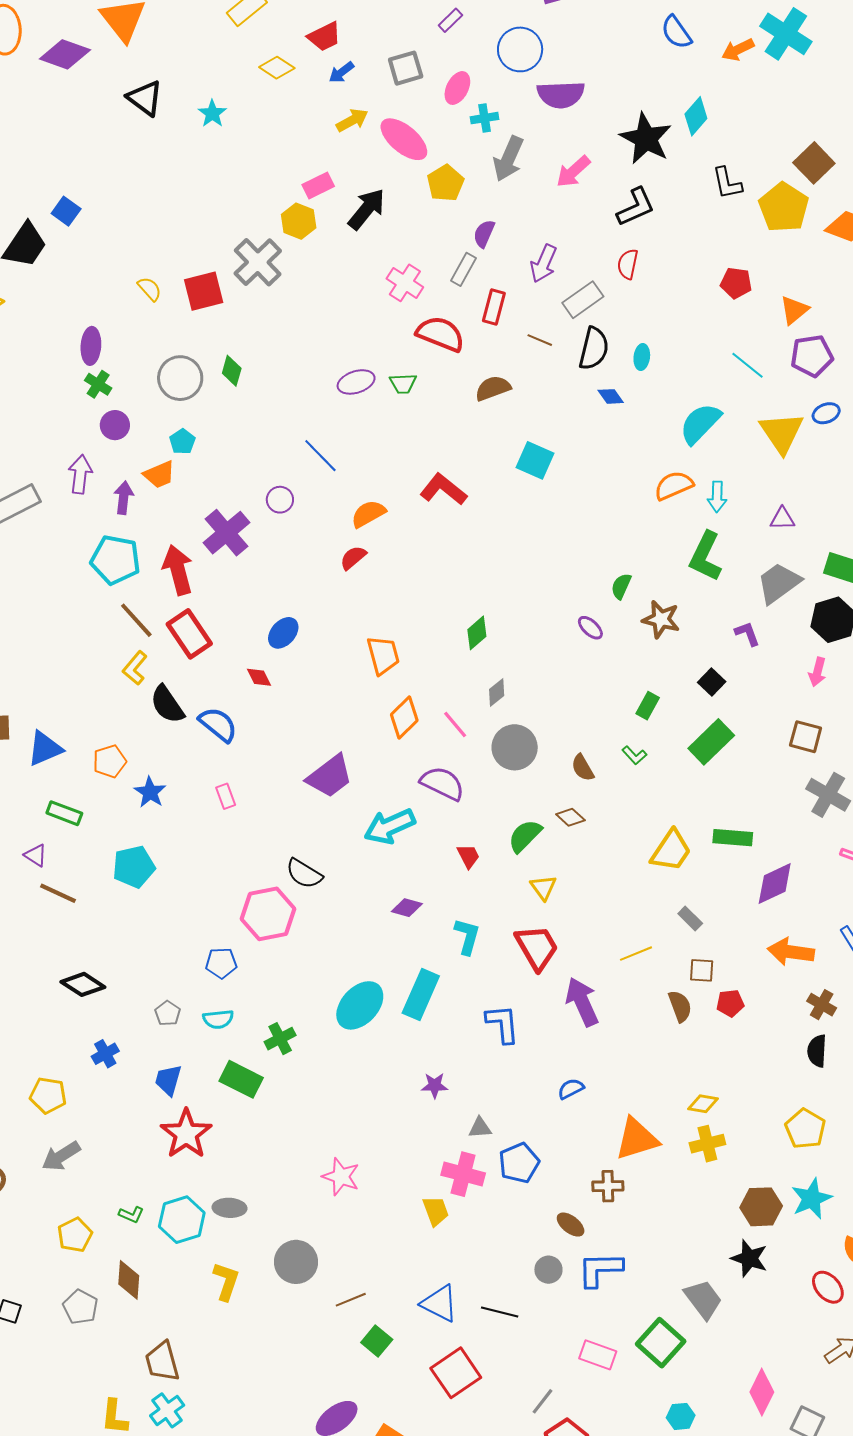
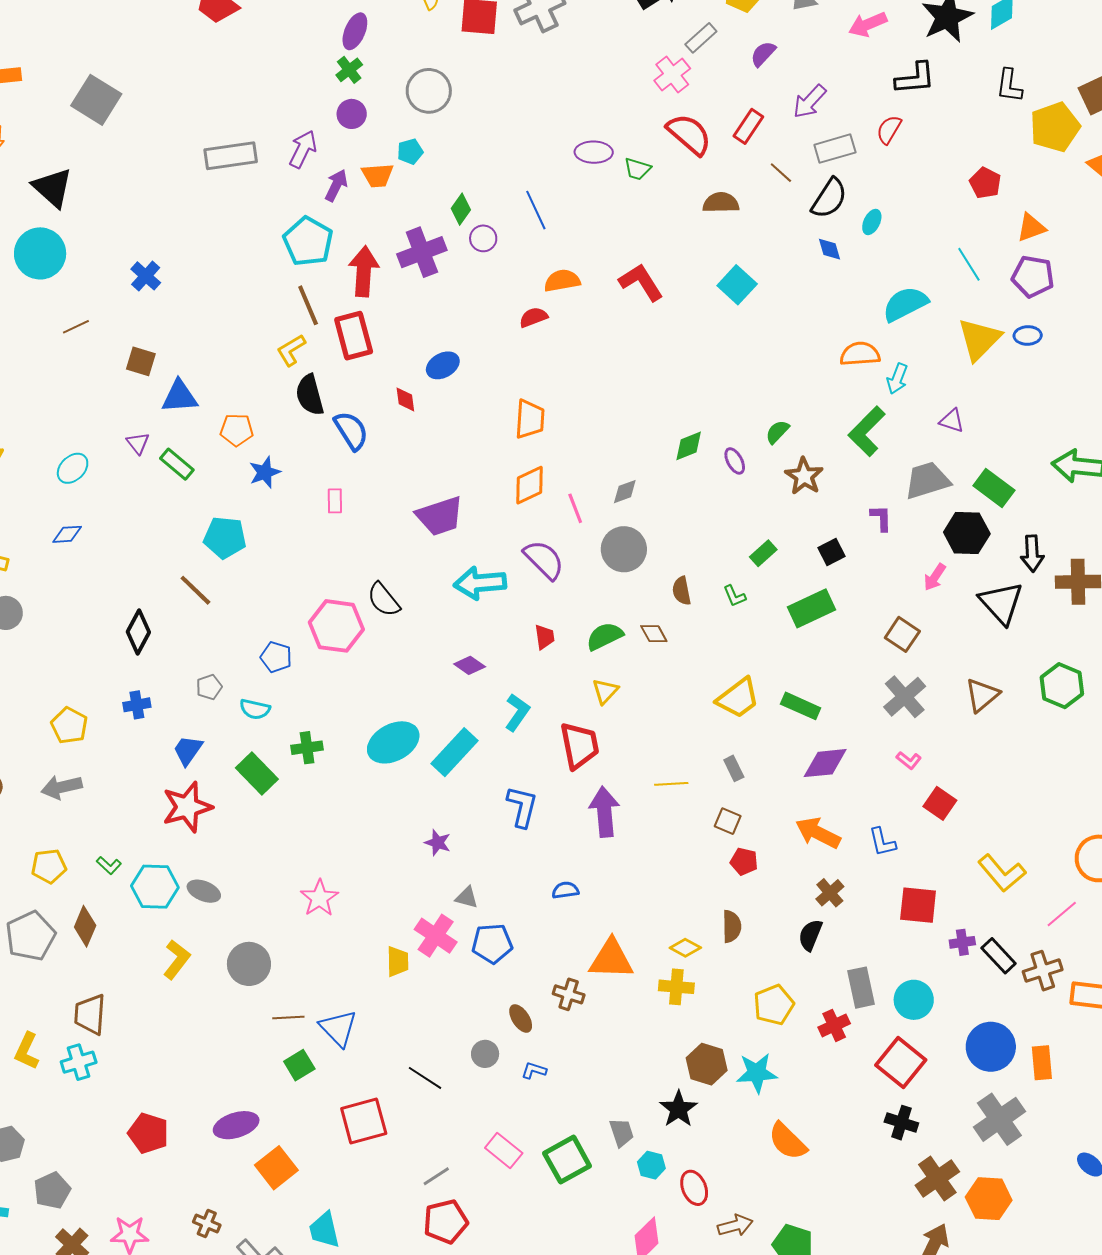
gray rectangle: (463, 269) -> (701, 38), moved
green diamond: (232, 371) -> (461, 209), moved
green diamond: (477, 633) -> (689, 446), moved
purple triangle: (36, 855) -> (138, 443), moved
brown line: (58, 893) -> (195, 590), moved
black diamond: (83, 984) -> (138, 632), turned 66
brown semicircle: (680, 1006) -> (732, 926), moved
blue L-shape: (600, 1269) -> (534, 1071), size x0.5
red ellipse: (828, 1287) -> (694, 1188), moved
gray trapezoid: (703, 1299) -> (622, 1133), size x0.7
blue triangle: (439, 1304) -> (338, 1028), moved
gray pentagon: (80, 1307) -> (31, 936), size x1.4
cyan hexagon: (681, 1416) -> (651, 1165), moved

